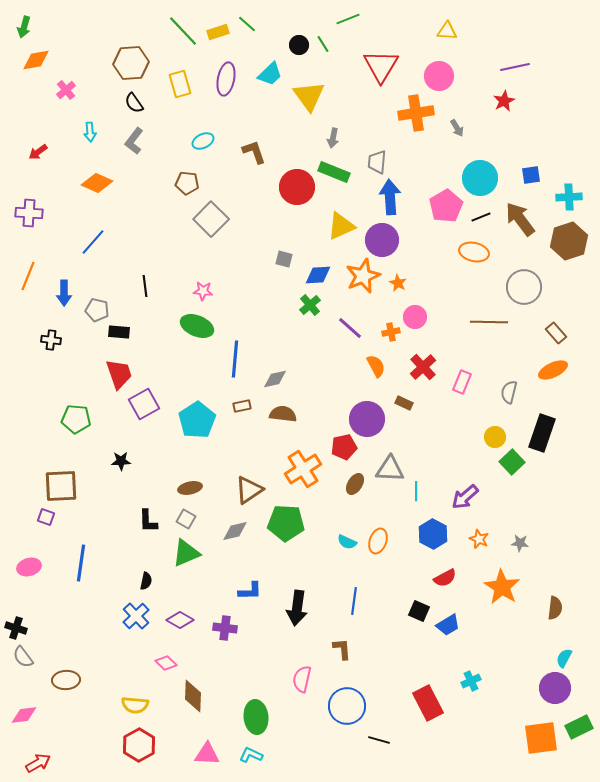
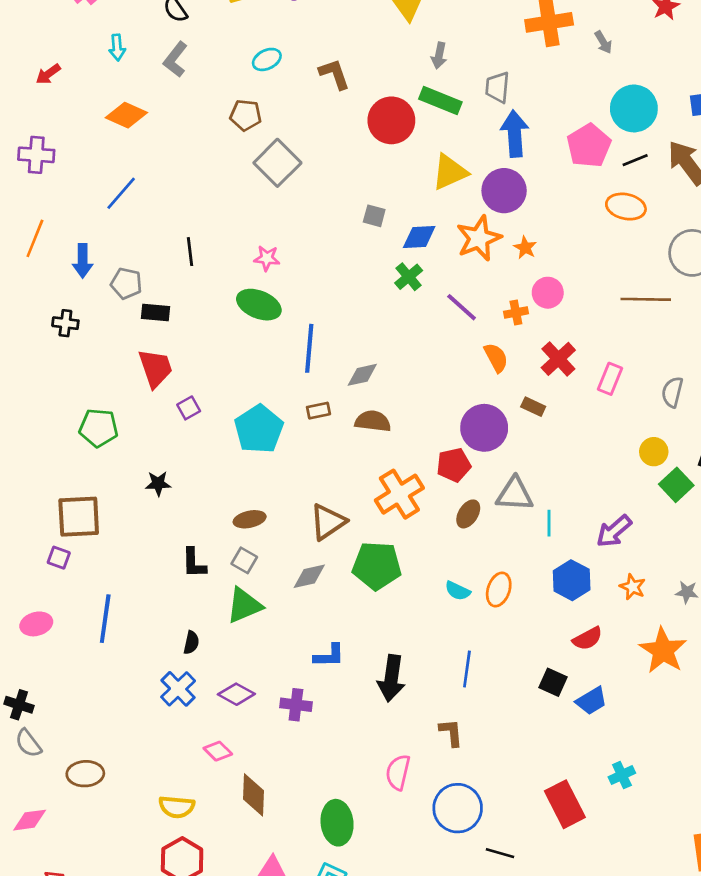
purple square: (144, 404) -> (189, 408), size x0.6

